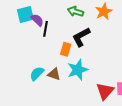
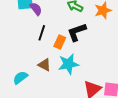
black line: (46, 29) -> (42, 33), moved
cyan semicircle: (37, 74) -> (20, 78), moved

